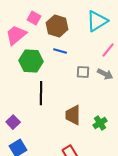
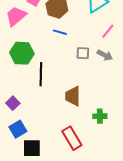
green hexagon: (31, 61) -> (22, 53), moved
green cross: (100, 123) -> (100, 116), moved, turned 32

